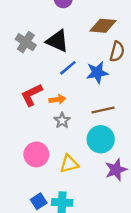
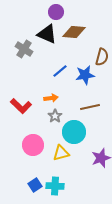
brown diamond: (103, 26) -> (74, 32), moved
black triangle: (57, 41) -> (47, 34), moved
red L-shape: (32, 95) -> (21, 106), moved, turned -110
cyan circle: (101, 139) -> (74, 132), moved

